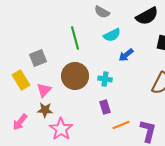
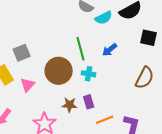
cyan semicircle: (112, 35) -> (104, 18), moved
green line: (75, 38) -> (81, 49), moved
brown star: (45, 110) -> (70, 105), moved

